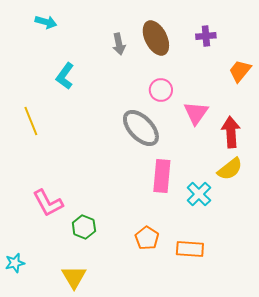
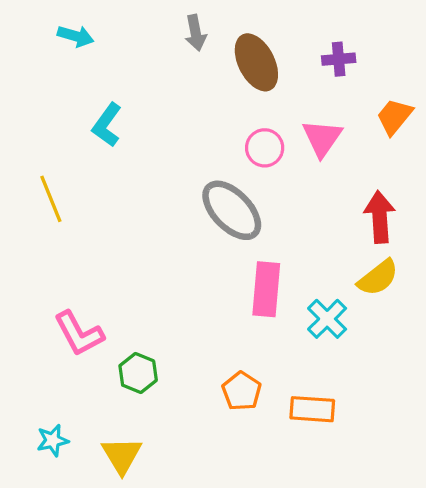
gray arrow: (119, 44) -> (196, 33), moved
pink triangle: (196, 113) -> (322, 138), moved
cyan star: (15, 263) -> (53, 440), moved

